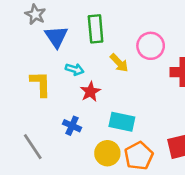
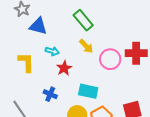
green rectangle: (96, 29) -> (83, 20), moved, turned -35
blue triangle: (56, 37) -> (38, 26), turned -42
pink circle: (151, 46) -> (110, 59), moved

